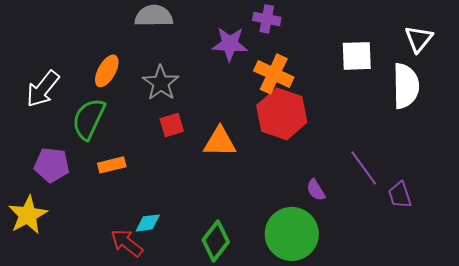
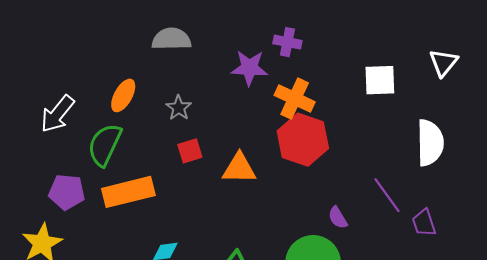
gray star: (161, 83) -> (179, 108), size x0.7
white semicircle: (406, 86) -> (430, 143), moved
orange rectangle: (112, 165) -> (128, 192), size x1.8

